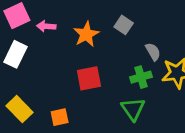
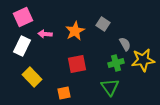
pink arrow: (46, 26) -> (45, 34), moved
yellow rectangle: (20, 109) -> (32, 77), moved
orange square: (60, 117) -> (64, 93), moved

